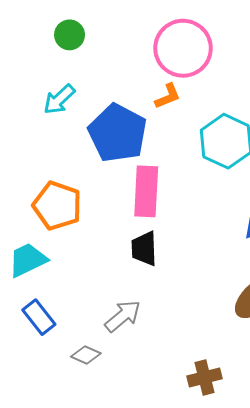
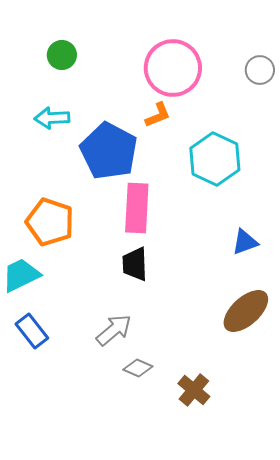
cyan arrow: (59, 99) -> (52, 118), turned 40
gray diamond: (86, 355) -> (138, 368), moved
brown cross: (204, 377) -> (194, 390), turned -36

